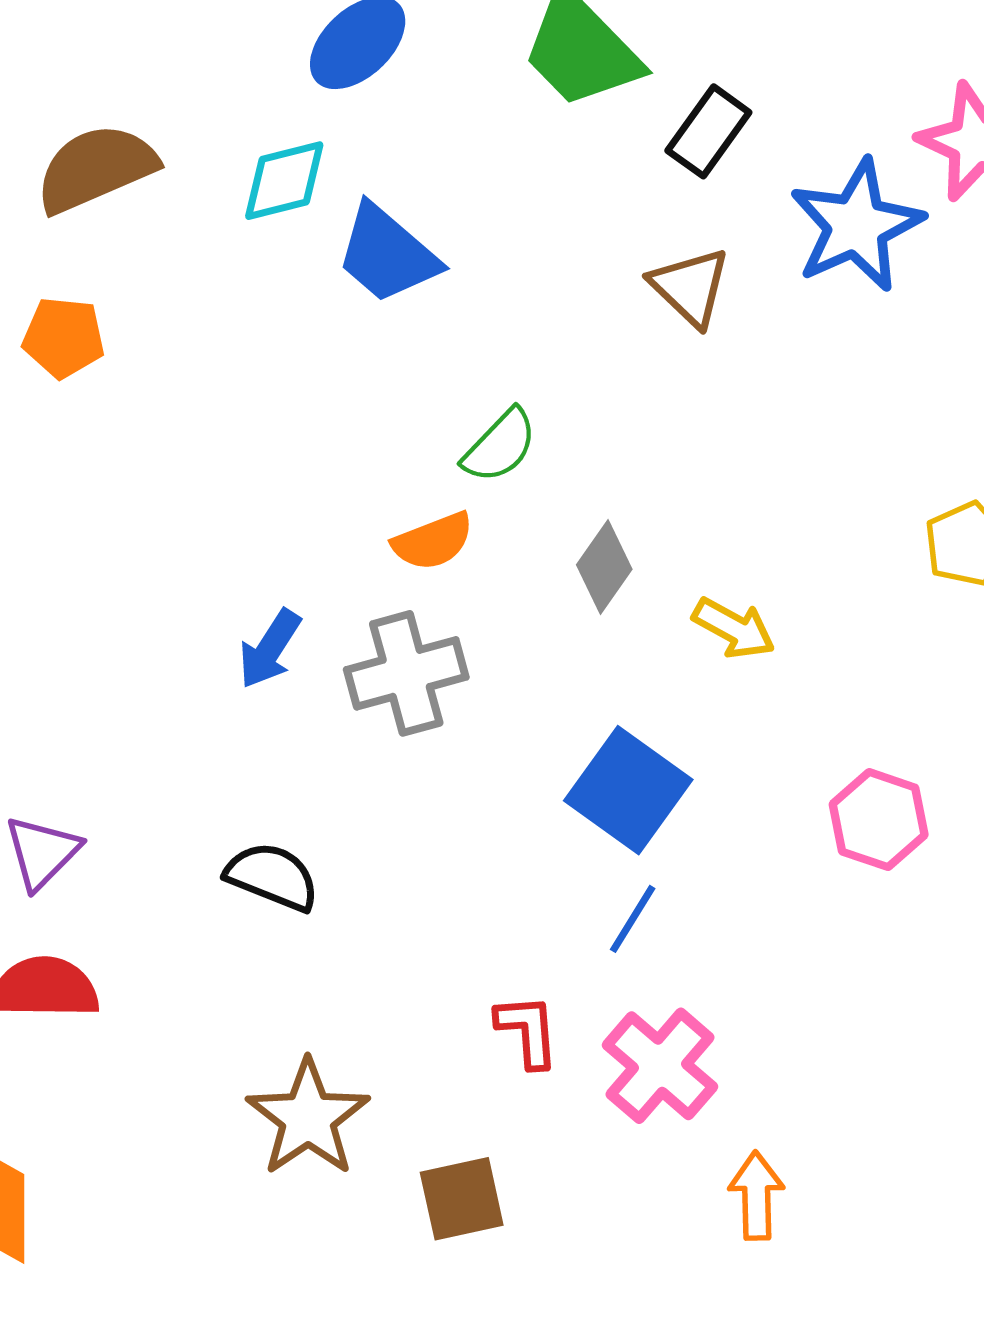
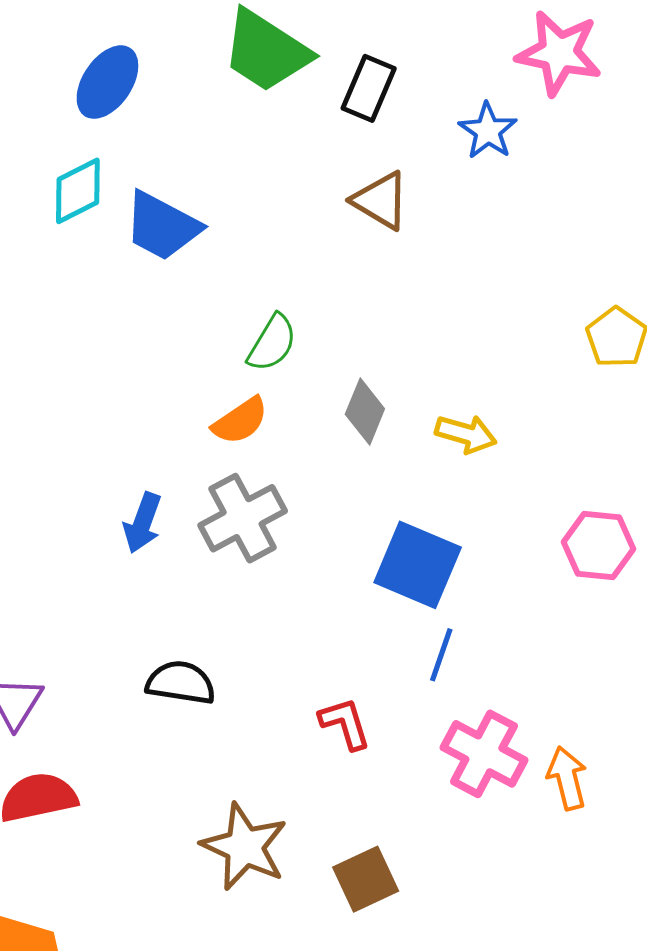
blue star: (856, 226) -> (488, 131), size x0.6
red L-shape: (527, 1031) -> (345, 723), moved
orange arrow: (756, 1196) -> (567, 778), moved

